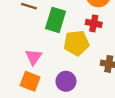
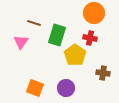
yellow pentagon: (76, 43) -> (75, 55), turned -30
pink triangle: (34, 57) -> (21, 42), moved

